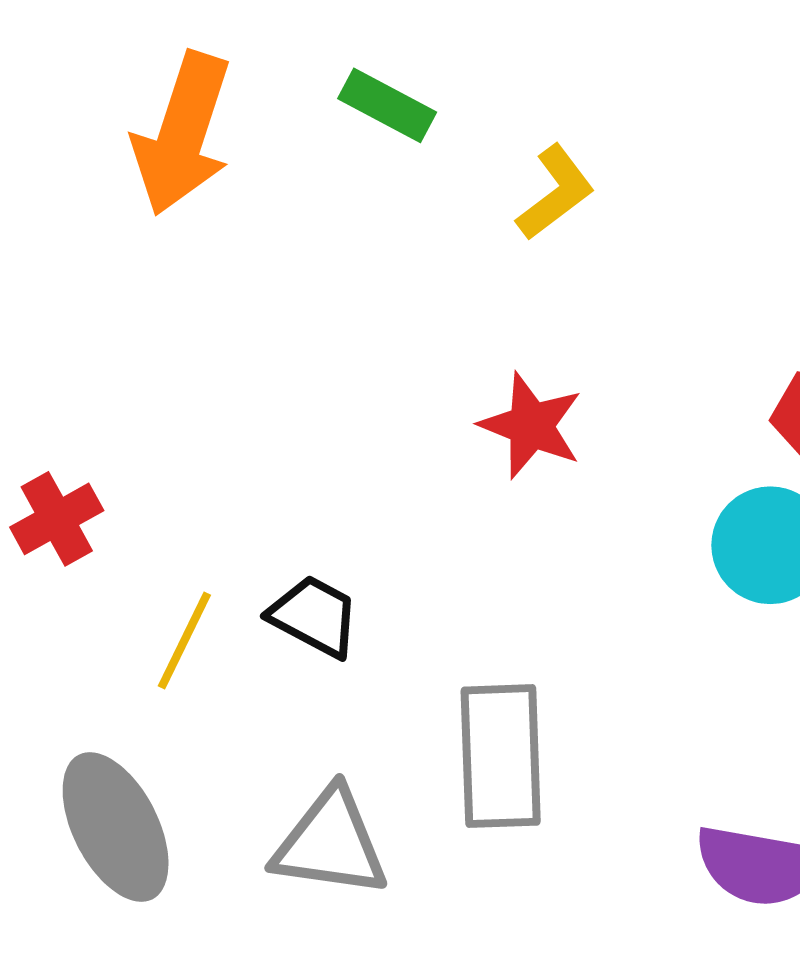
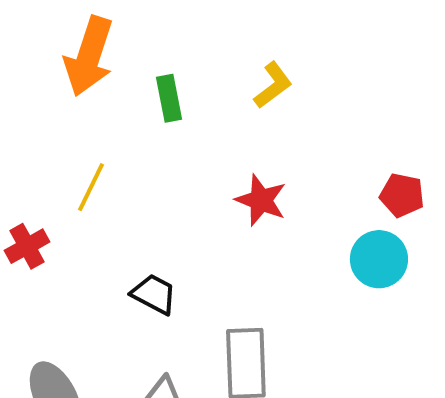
green rectangle: (387, 105) -> (169, 98), moved, turned 51
yellow line: (184, 641) -> (91, 187), moved

